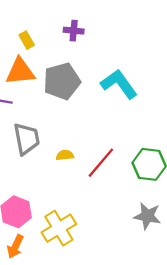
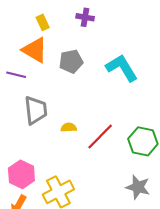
orange triangle: (20, 72) -> (35, 50), turned 32
gray pentagon: (62, 81) -> (71, 61), size x0.7

